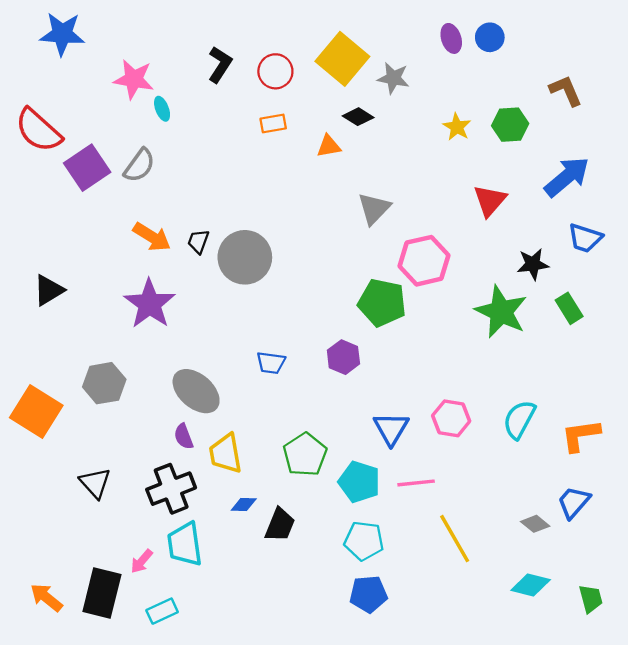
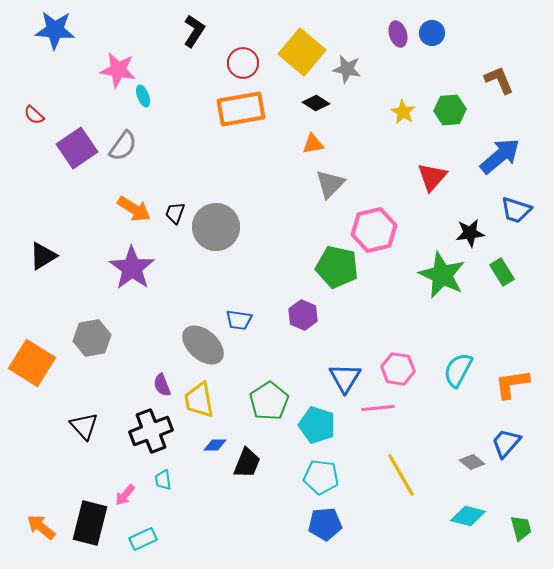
black L-shape: (220, 65) -> (194, 31), moved
orange rectangle: (273, 123) -> (241, 109), size x2.0
red semicircle: (38, 130) -> (34, 115), size x0.5
orange triangle: (329, 146) -> (313, 144), moved
gray ellipse: (196, 391) -> (203, 345), moved
pink line: (416, 483) -> (378, 408), moved
cyan trapezoid: (185, 544) -> (163, 480), size x0.5

